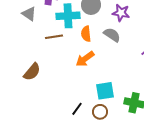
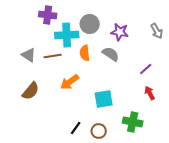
gray triangle: (29, 14) -> (29, 55), moved
orange arrow: (85, 59) -> (70, 82), moved
cyan square: (105, 91) -> (104, 99), moved

